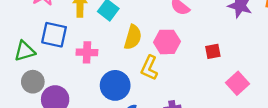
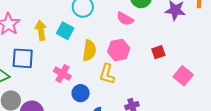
pink cross: (87, 52) -> (62, 74), moved, turned 36
blue circle: (115, 85) -> (81, 93), size x0.7

